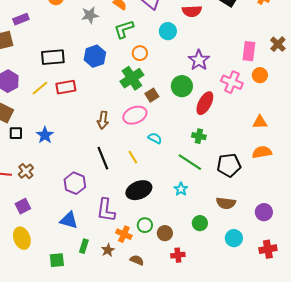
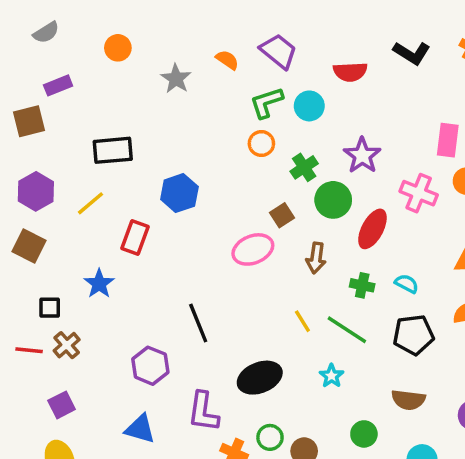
gray star: (90, 15) -> (176, 79), turned -30
green L-shape: (124, 29) -> (267, 103), moved
blue hexagon: (95, 56) -> (179, 193), moved
green cross: (132, 78) -> (304, 167), moved, size x0.7
red rectangle: (66, 87) -> (135, 237), moved, turned -60
brown arrow: (103, 120) -> (316, 258), moved
black square: (16, 133) -> (50, 308), moved
cyan semicircle: (155, 138) -> (407, 284), moved
yellow line: (133, 157) -> (302, 321), moved

